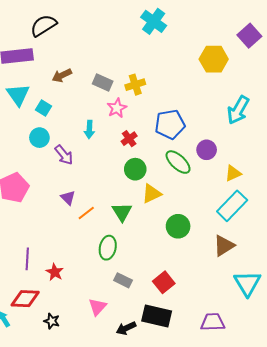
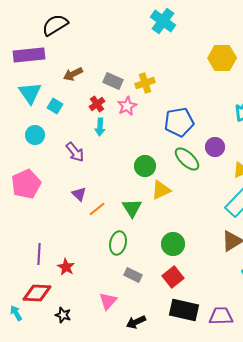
cyan circle: (39, 138) -> (35, 135), moved
red cross: (129, 139) -> (97, 104), moved
green circle: (178, 226) -> (173, 244), moved
black rectangle: (157, 316) -> (184, 310), moved

